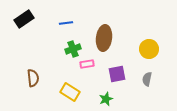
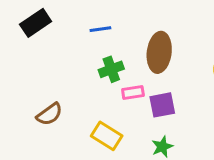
purple square: (117, 74) -> (162, 105), moved
brown semicircle: (33, 78) -> (49, 114), turned 60

